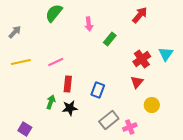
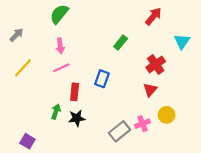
pink arrow: (89, 24) -> (60, 46), moved
cyan triangle: (166, 54) -> (182, 41), moved
yellow line: (21, 62) -> (23, 68), turned -36
blue rectangle: (98, 90) -> (102, 79), moved
pink cross: (130, 127) -> (142, 124), moved

